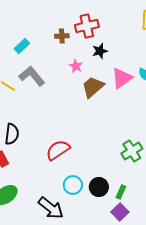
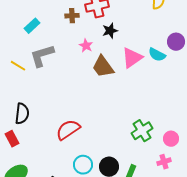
gray L-shape: (32, 76) -> (42, 56), turned -68
brown trapezoid: (93, 87) -> (103, 67), turned -85

